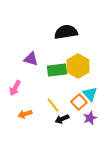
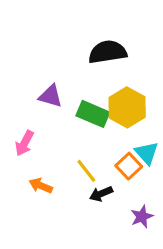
green rectangle: (57, 70) -> (93, 114), turned 30
orange arrow: (25, 114) -> (41, 186), turned 40
purple star: (90, 118) -> (142, 217), moved

